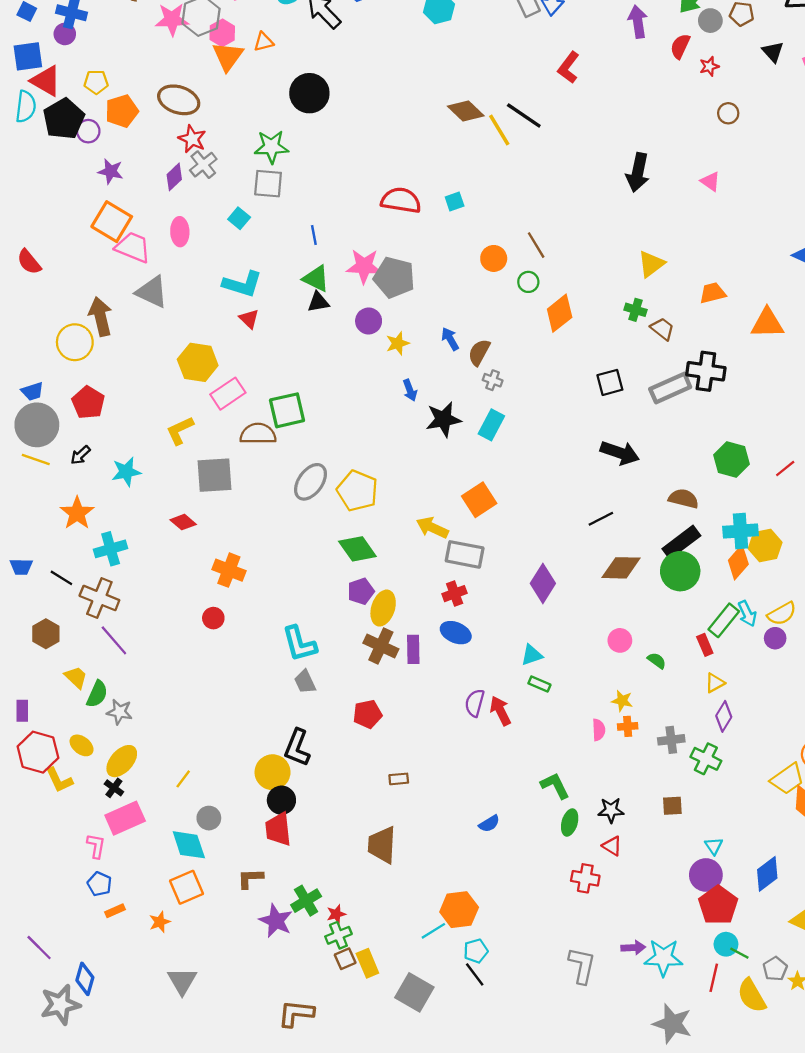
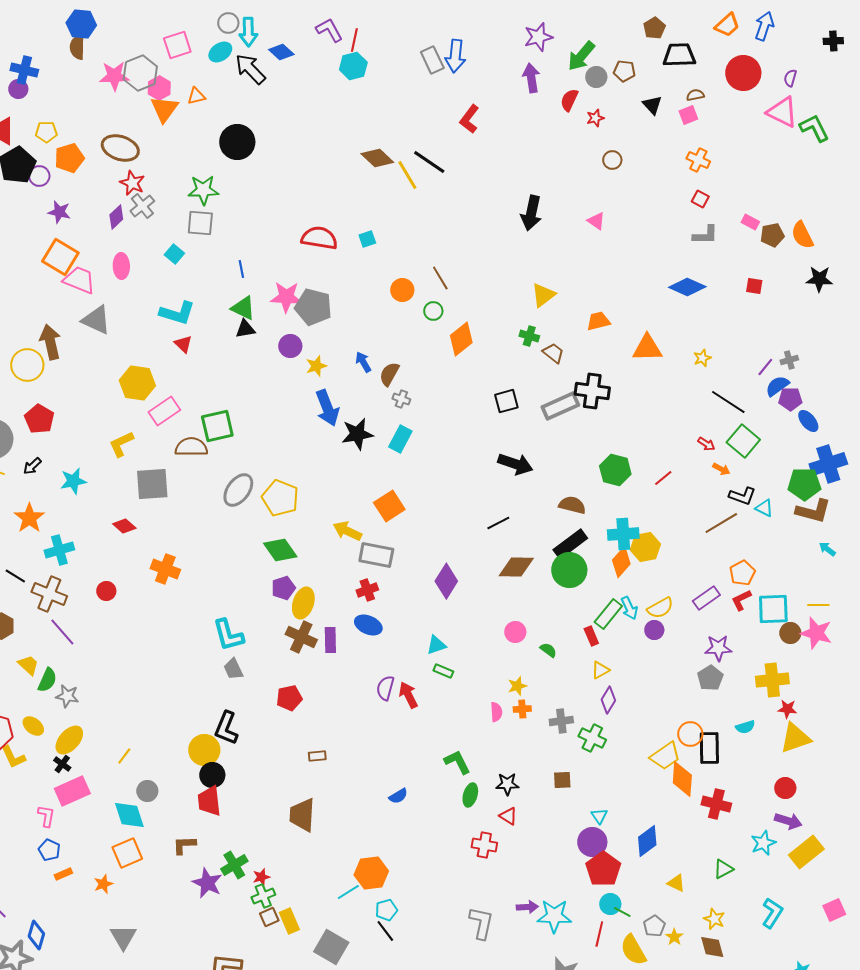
blue arrow: (410, 390) -> (327, 408), size x1.8
red circle: (213, 618) -> (106, 591), moved
yellow star: (622, 701) -> (517, 686), turned -30

